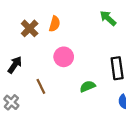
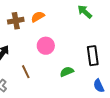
orange semicircle: (55, 24) -> (38, 17), turned -136
brown cross: (30, 28) -> (16, 21), turned 35

